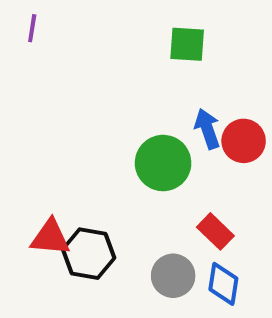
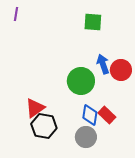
red triangle: (50, 238) -> (35, 108), moved, turned -40
blue diamond: (223, 284) -> (90, 115), moved

